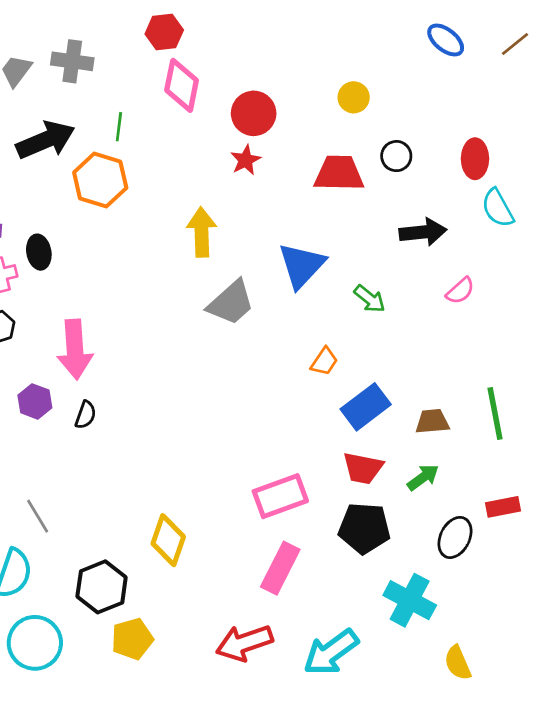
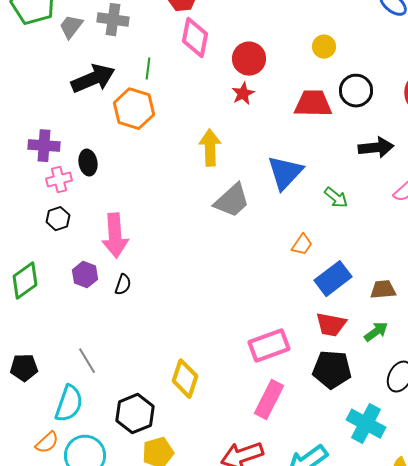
black circle: (396, 156) -> (356, 91), size x1.4

